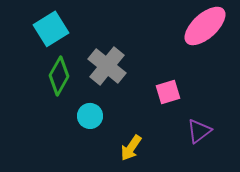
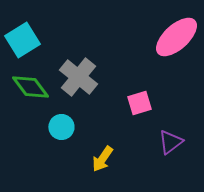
green diamond: (59, 76) -> (30, 87), turned -66

